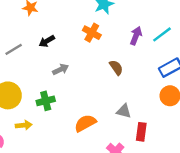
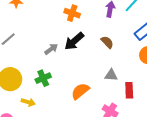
black arrow: (47, 41) -> (74, 41), moved, size x1.5
brown semicircle: (116, 67) -> (107, 42), moved
yellow arrow: (24, 125) -> (28, 102), turned 32

